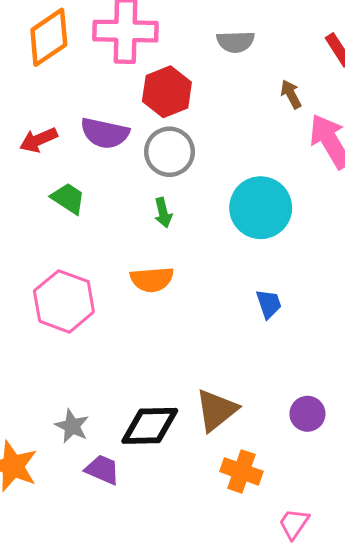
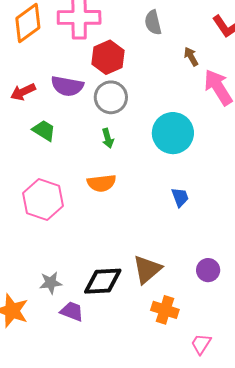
gray semicircle: (236, 42) -> (153, 22), turned 80
gray star: (72, 426) -> (51, 283), turned -30

